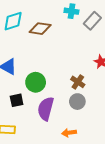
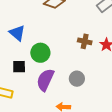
brown cross: (78, 82) -> (85, 41), moved, turned -32

